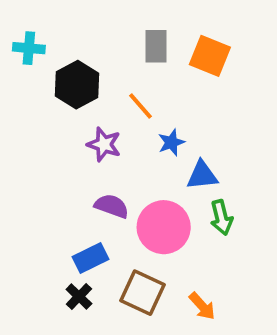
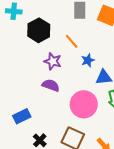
purple semicircle: (112, 206) -> (51, 85), moved
blue rectangle: (90, 258) -> (22, 116), moved

